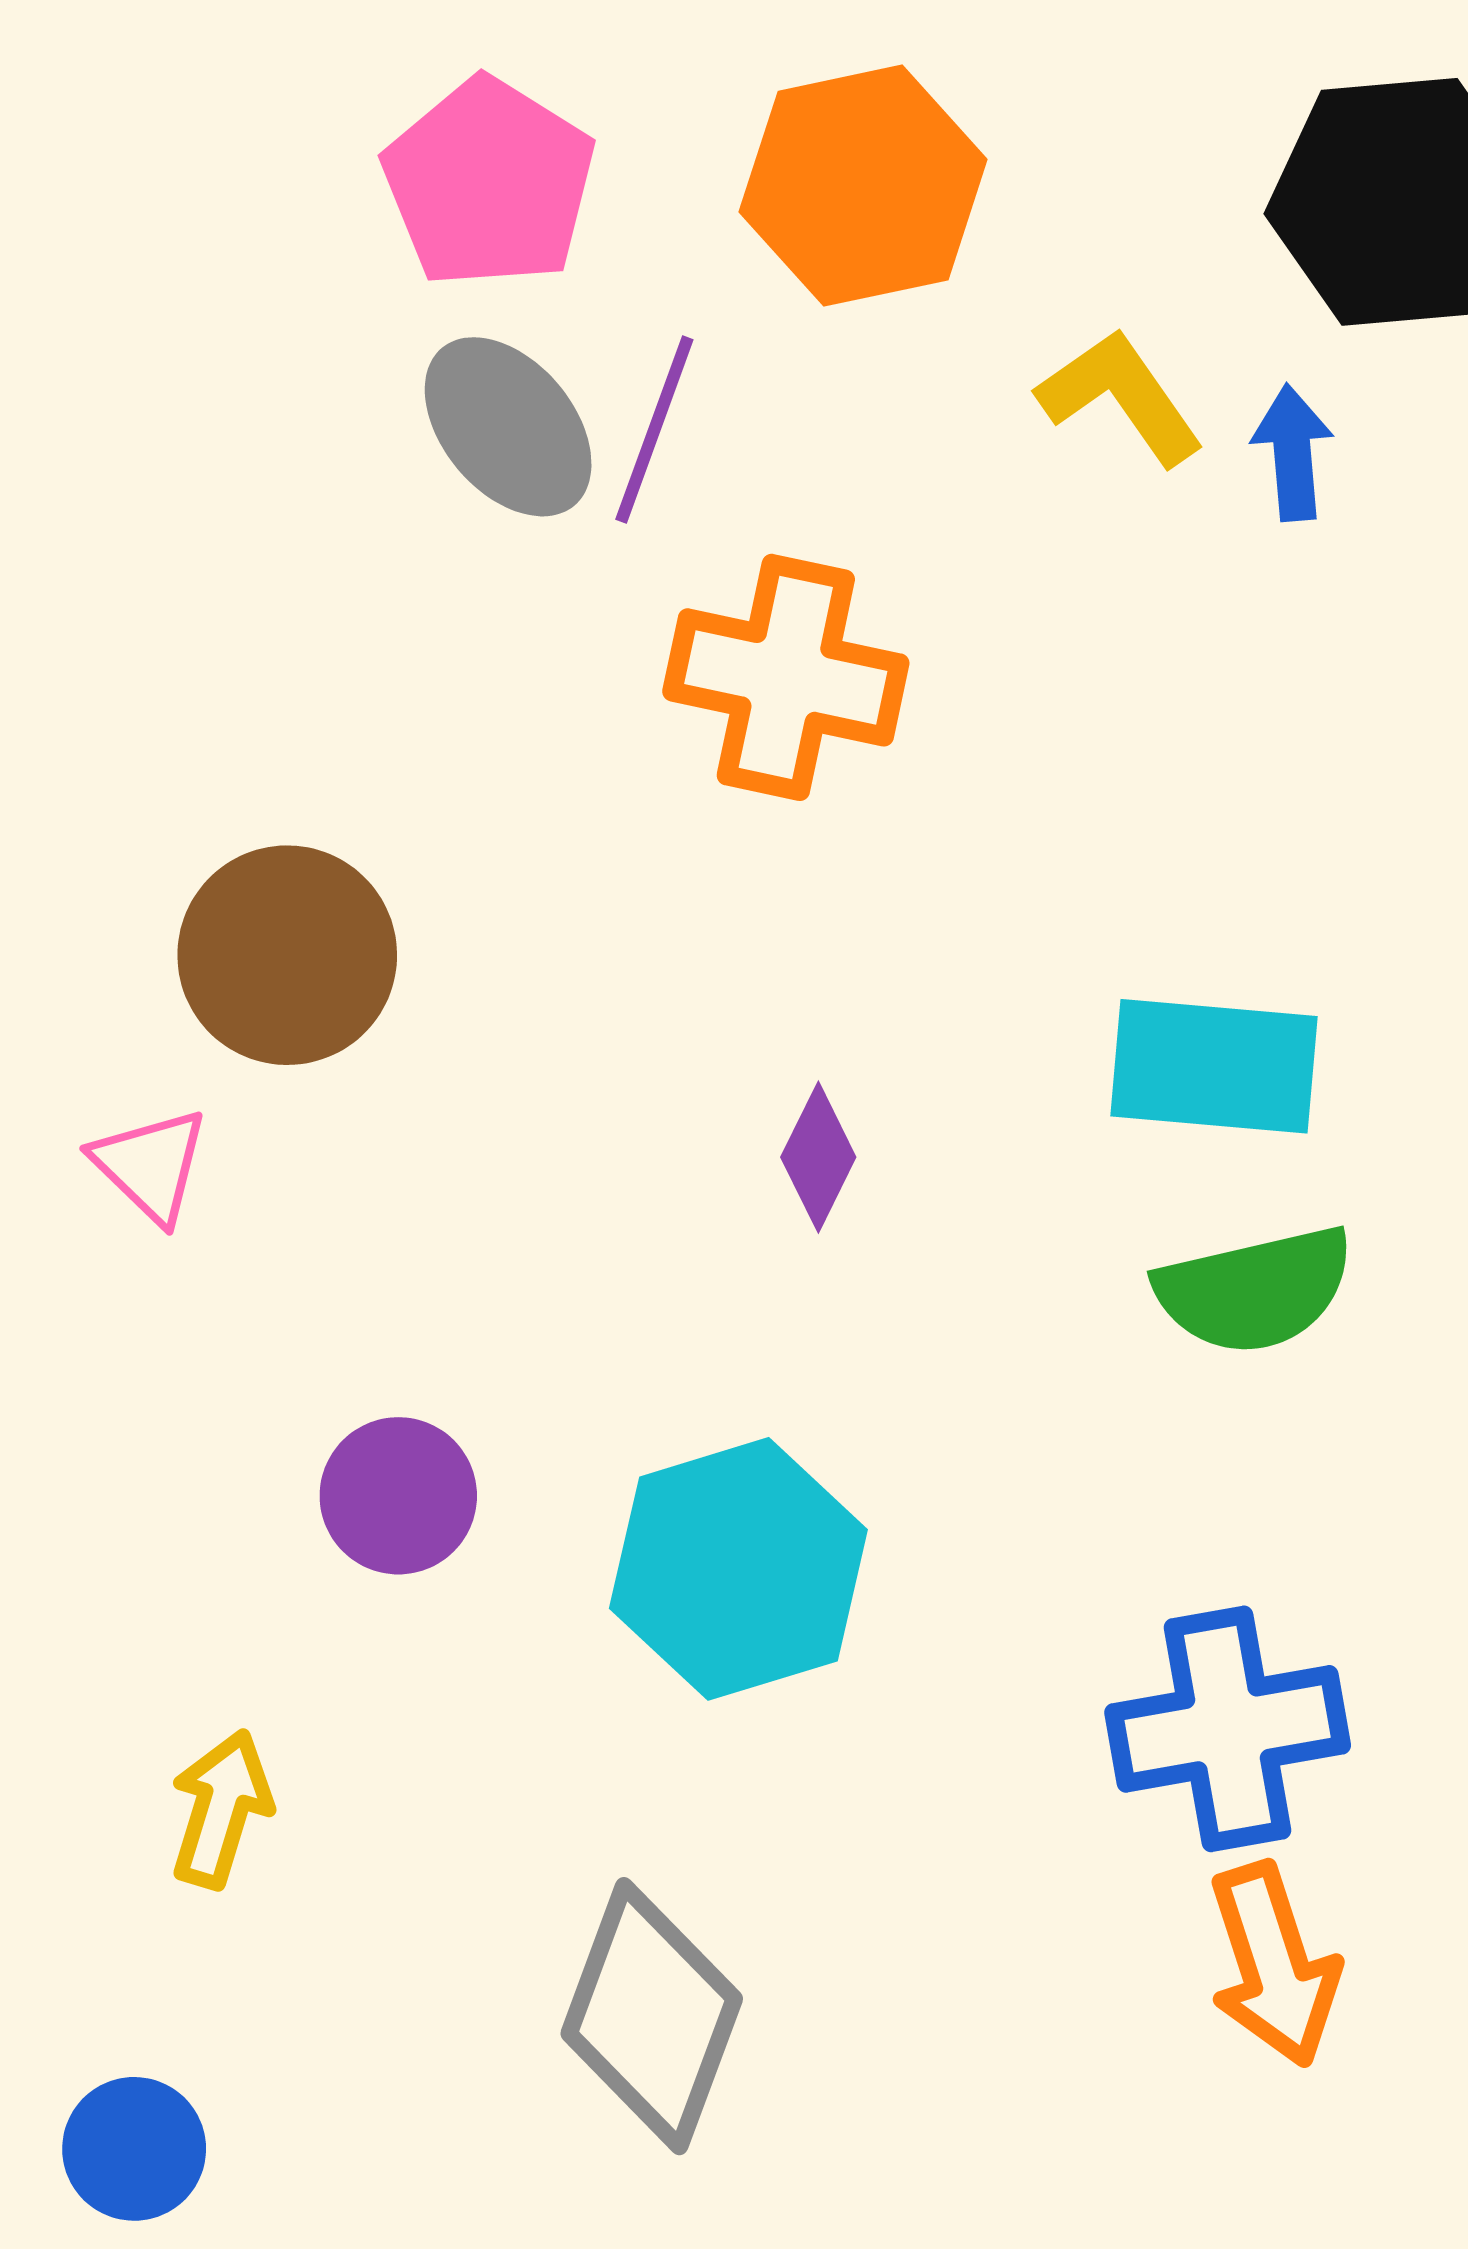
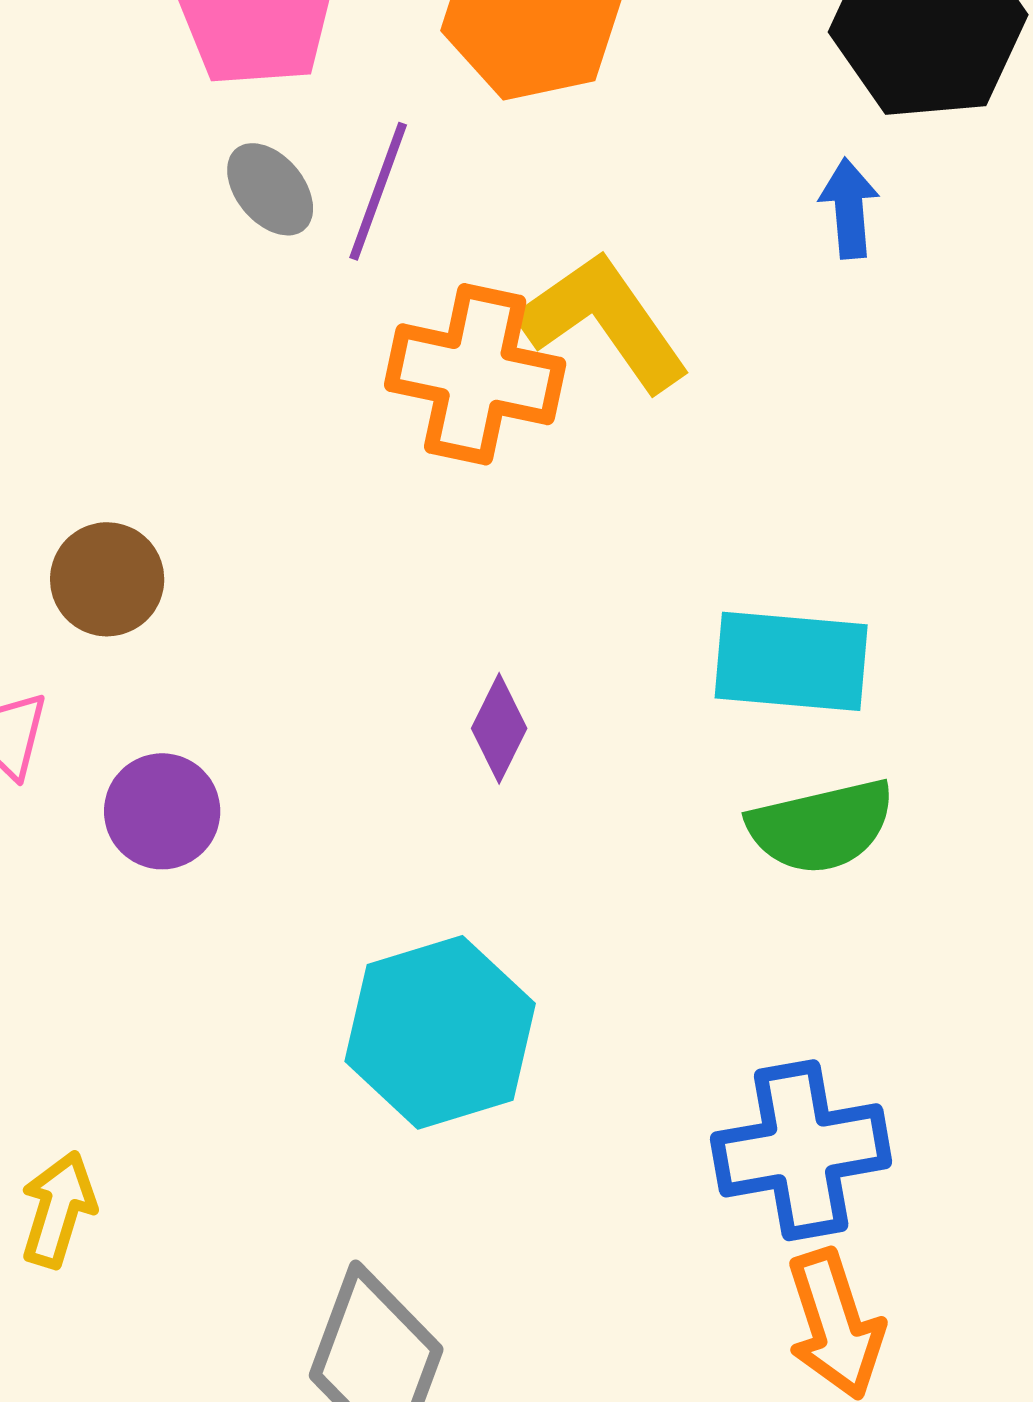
yellow L-shape: (1120, 397) -> (604, 321), moved, size x1.4
gray ellipse: (508, 427) -> (270, 189), size x0.7
brown circle: (287, 955) -> (107, 579), size x0.7
purple circle: (398, 1496) -> (162, 811), moved

